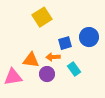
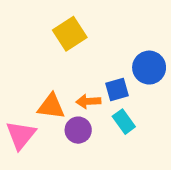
blue square: (65, 43) -> (117, 90), moved
pink triangle: (13, 77) -> (21, 135), turned -42

